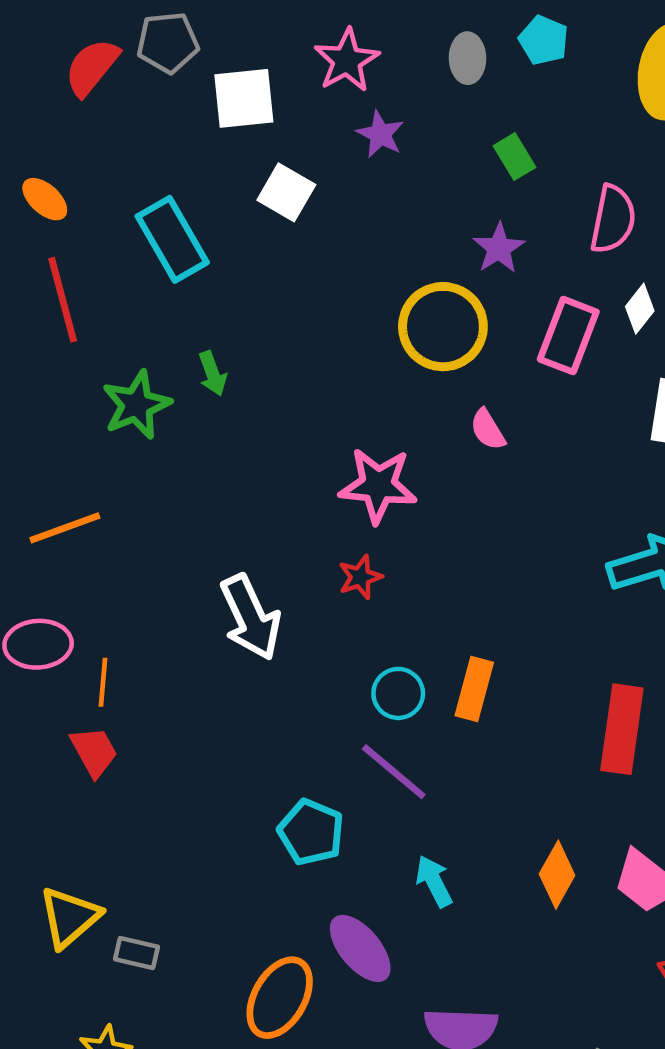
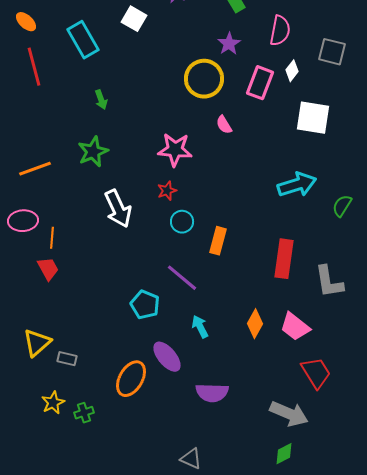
green star: (136, 405) -> (93, 152), moved
cyan circle: (398, 693) -> (182, 222), moved

